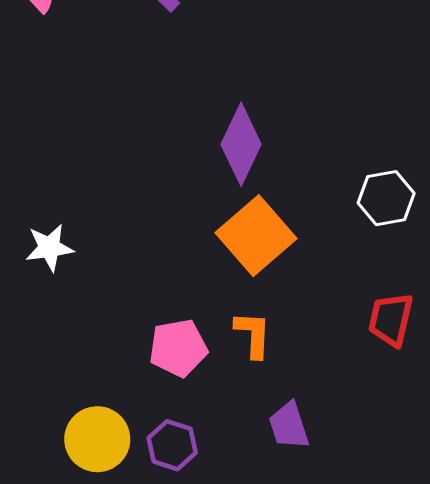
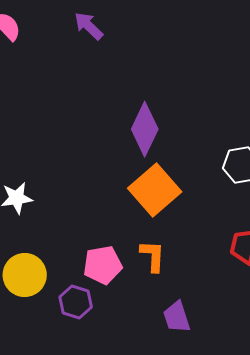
yellow circle: (97, 439) -> (25, 275), moved
purple hexagon: (172, 445) -> (76, 302), moved

